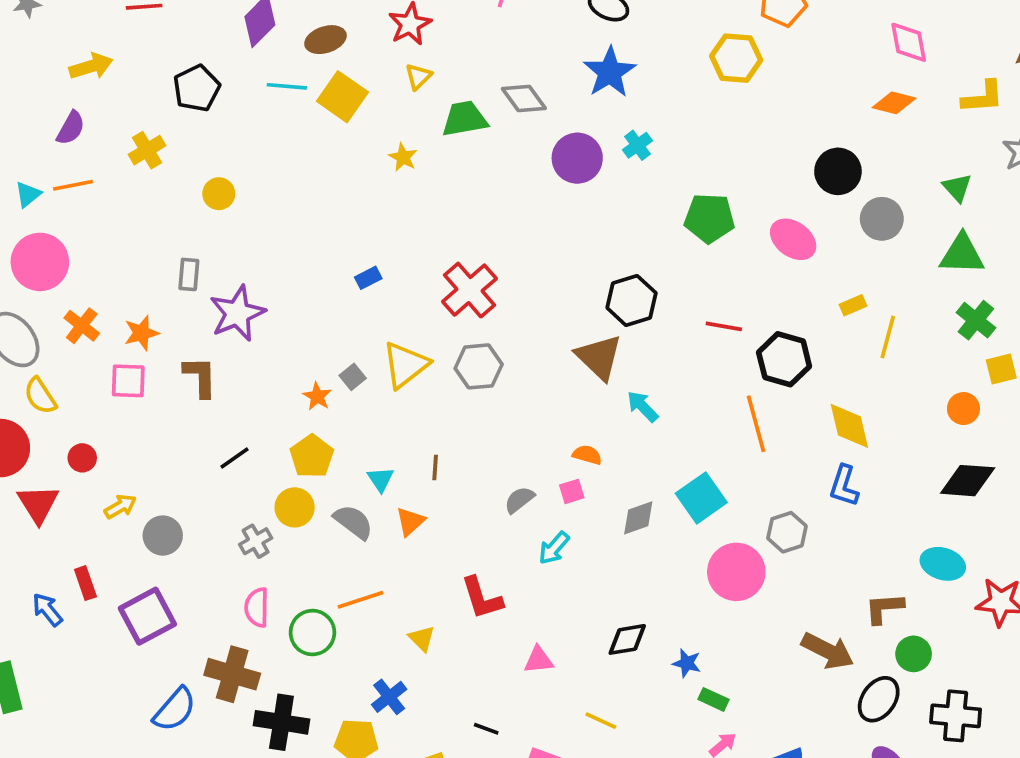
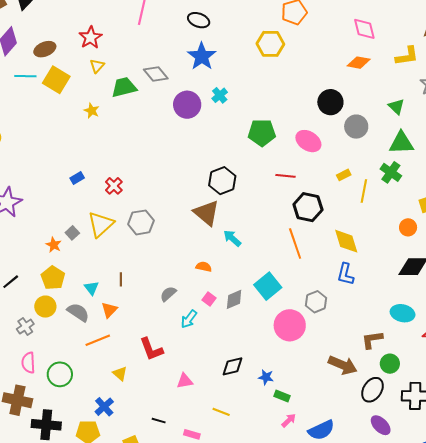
red cross: (469, 290) -> (114, 186), moved, size x0.6
green cross: (976, 320) -> (391, 172), moved
red line: (724, 326) -> (286, 176), moved
pink square: (572, 491) -> (209, 299), moved, turned -32
orange line: (360, 600) -> (98, 340), moved

